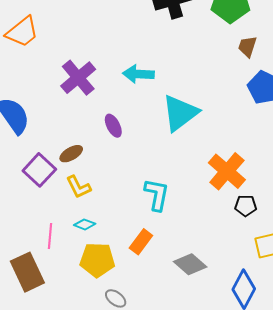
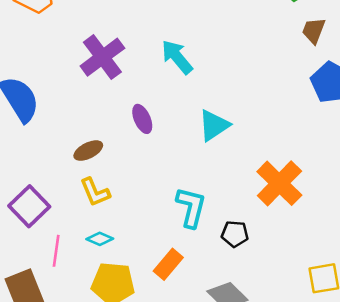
cyan arrow: (138, 74) -> (177, 57), turned 44
cyan triangle: (180, 113) -> (214, 125), moved, size x0.7
purple square: (39, 170) -> (29, 206), moved
black pentagon: (246, 206) -> (235, 234), moved

